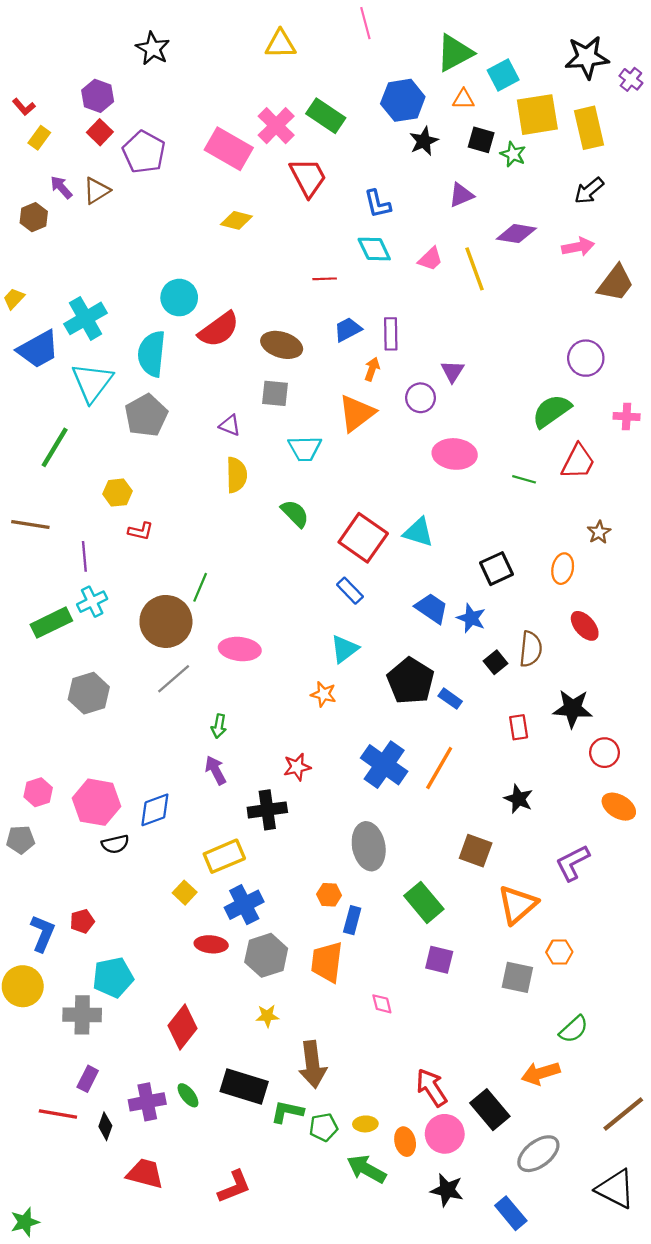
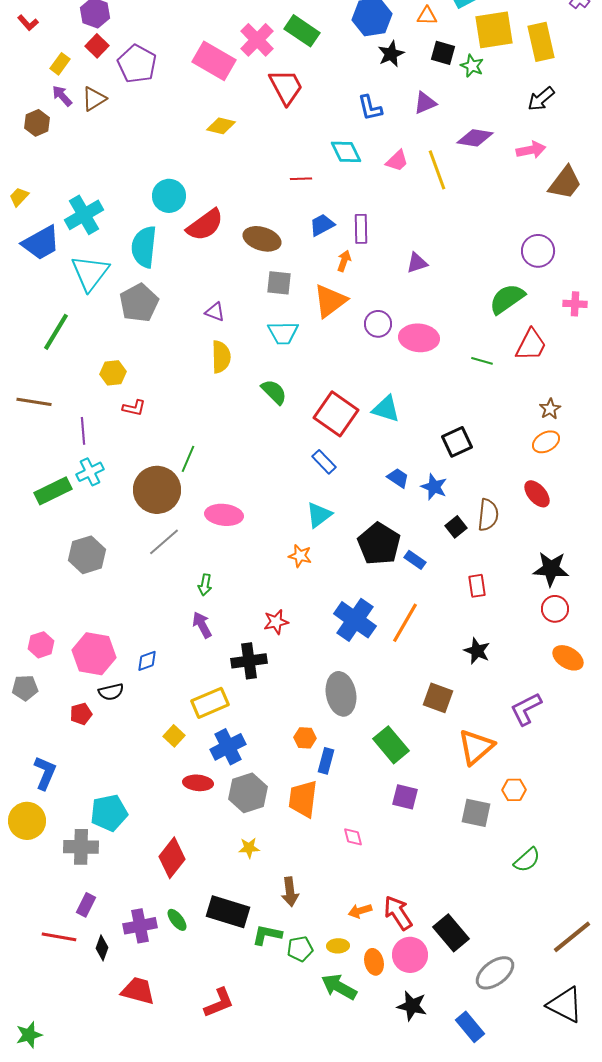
yellow rectangle: (39, 138) -> (60, 64), moved
blue L-shape: (378, 204) -> (370, 108), moved
purple triangle: (452, 371) -> (417, 263), turned 40
gray square: (275, 393) -> (279, 283), moved
purple circle: (420, 398) -> (378, 324), moved
orange ellipse: (563, 569) -> (546, 442), moved, turned 48
blue trapezoid: (432, 608) -> (398, 478), size x0.7
black star: (573, 709) -> (551, 569), moved
blue diamond: (155, 810) -> (147, 661), size x0.7
red pentagon: (82, 921) -> (81, 714), moved
brown arrow: (312, 1064) -> (290, 892), size x0.7
orange arrow: (541, 1073) -> (360, 911), moved, size x0.7

